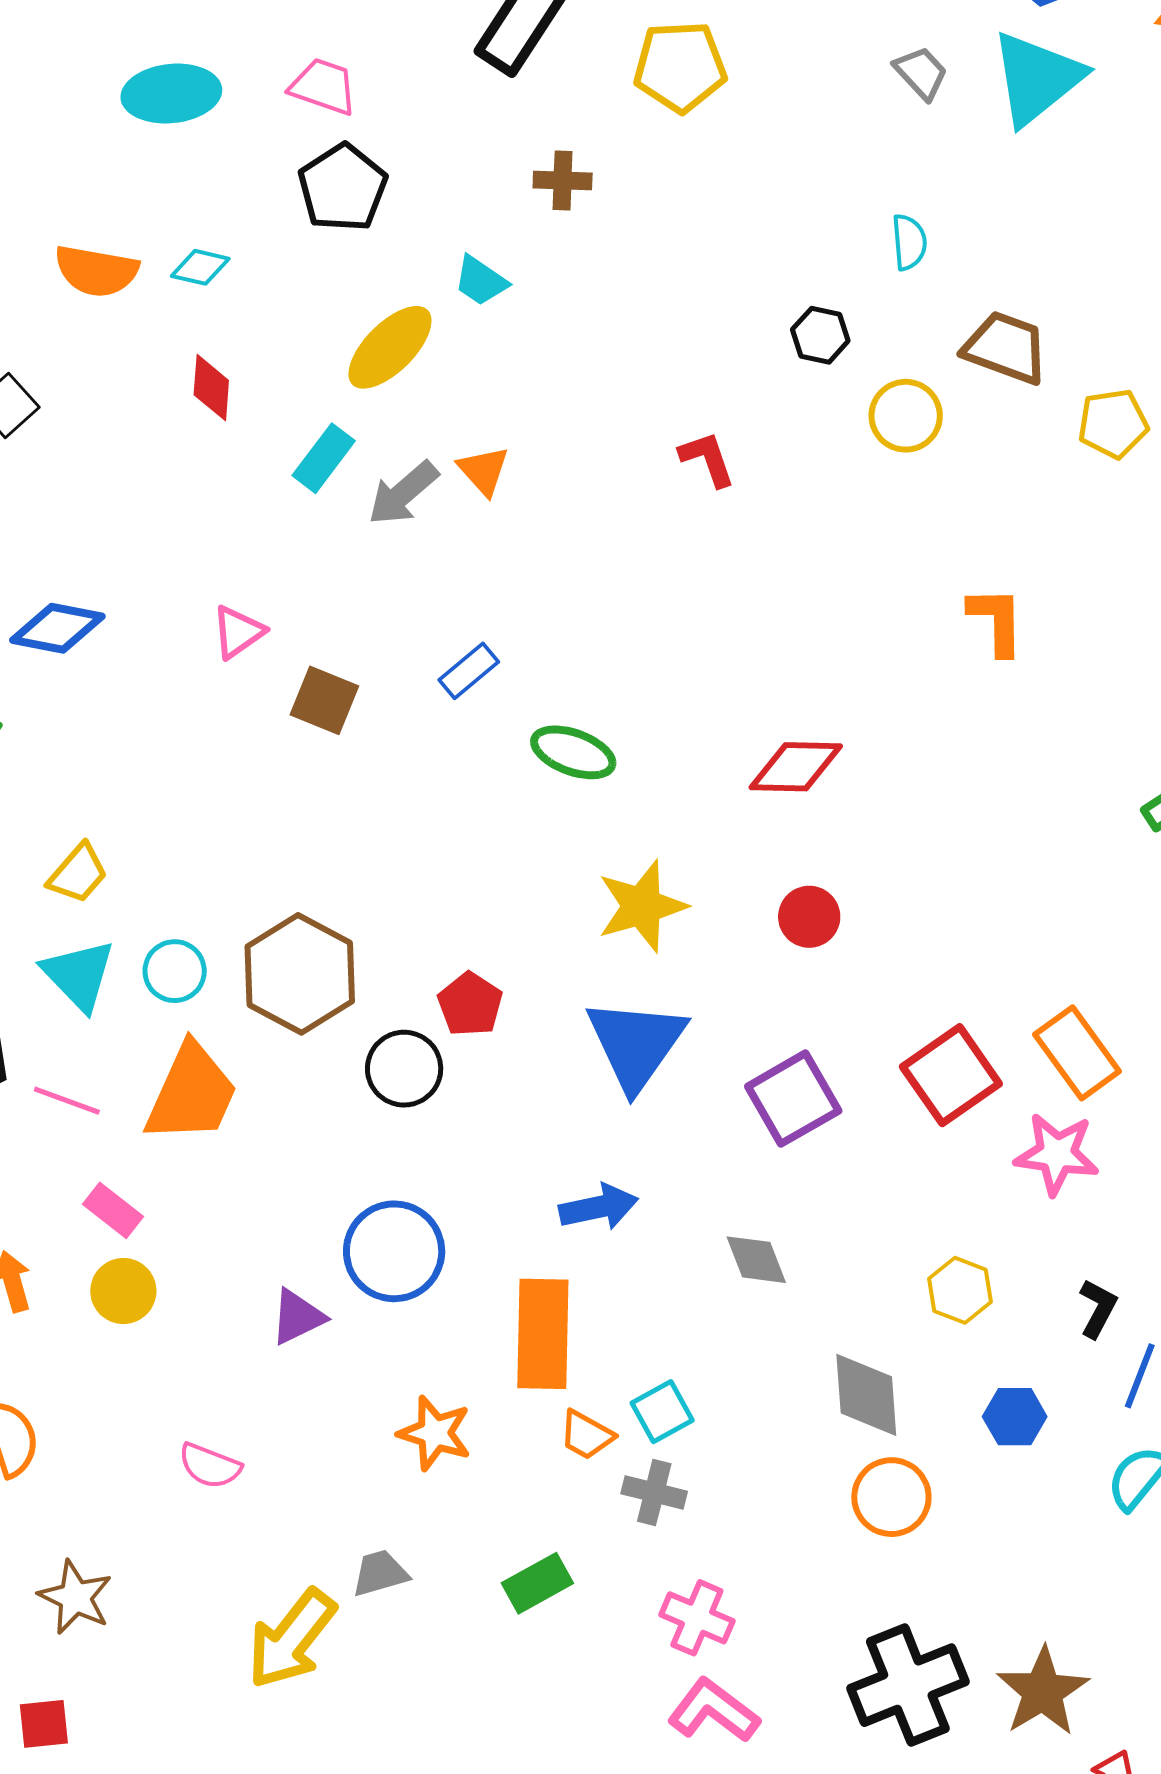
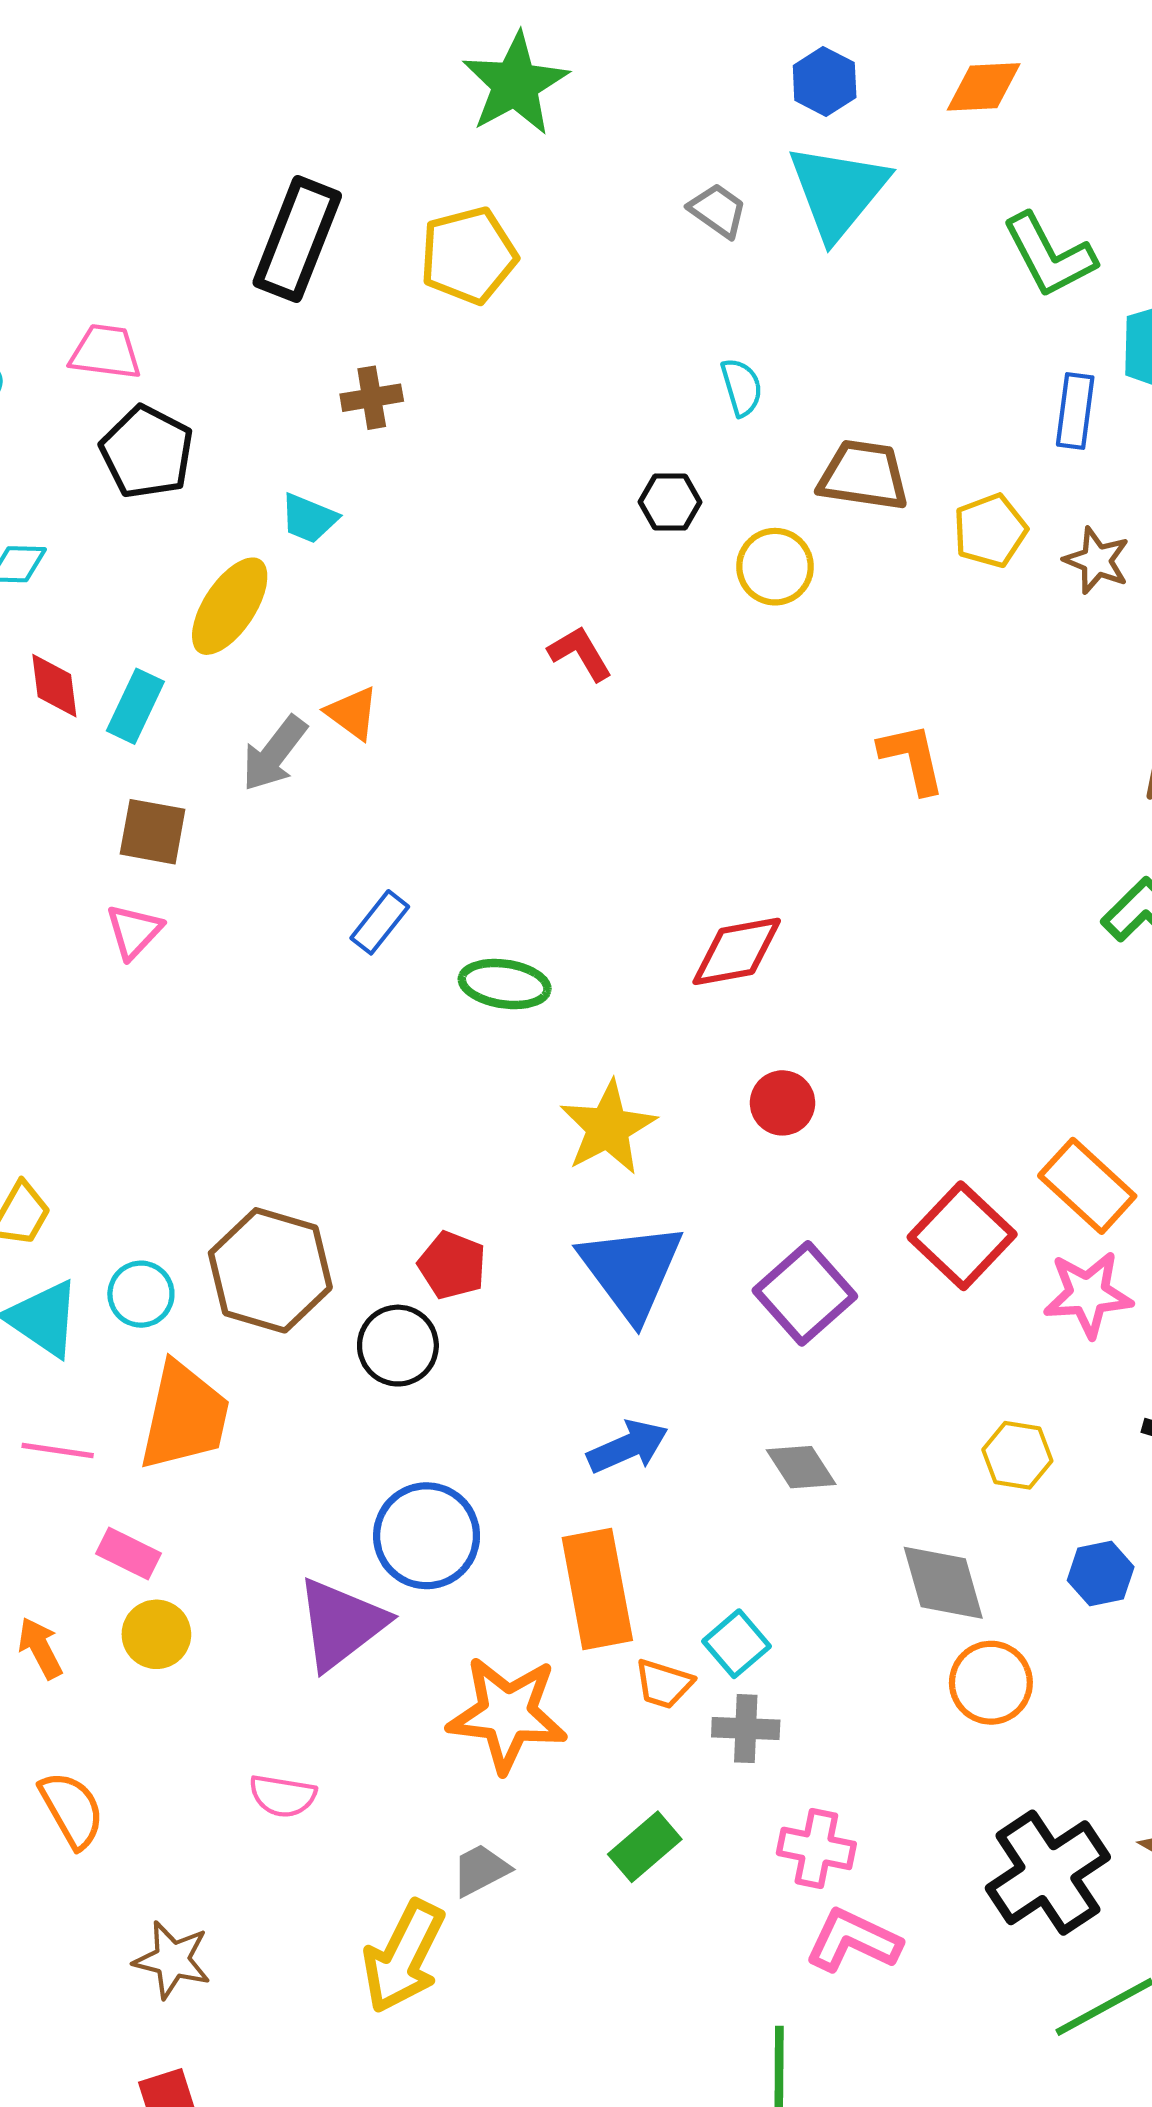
cyan rectangle: (324, 458) -> (135, 706), moved
brown square: (324, 700) -> (153, 832), moved
purple triangle: (297, 1317) -> (341, 1624), size x1.6
orange star: (435, 1433) -> (507, 1714), size x1.5

